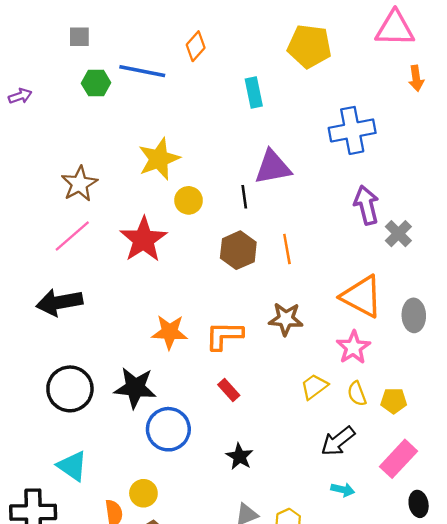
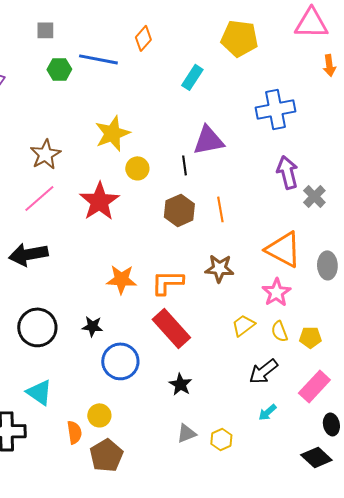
cyan rectangle: (254, 92) -> (192, 77), turned 45
black star: (135, 388) -> (92, 326), size x0.6
red rectangle: (229, 390) -> (171, 328), size x2.0
cyan arrow: (343, 490) -> (267, 412), turned 126

